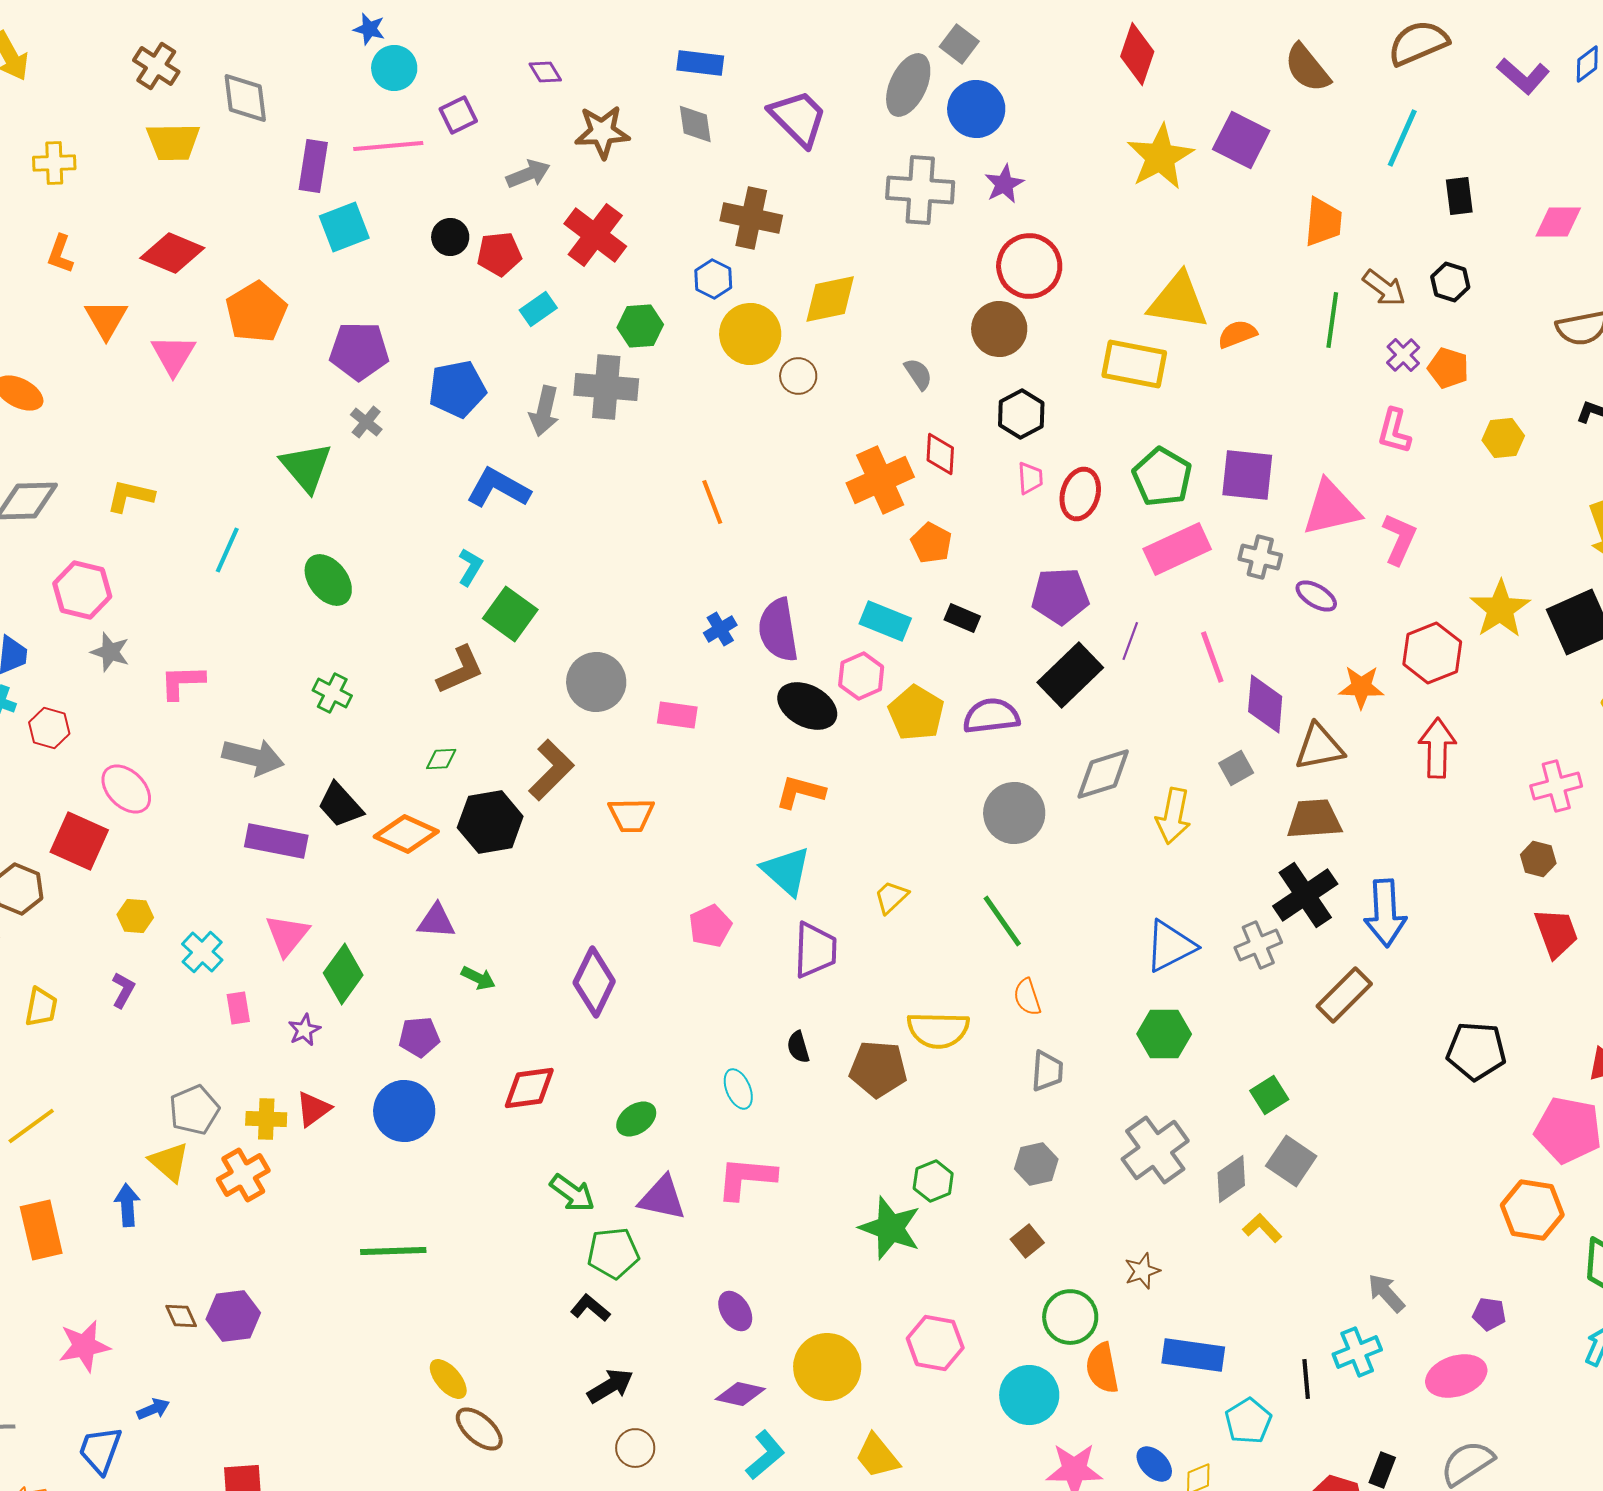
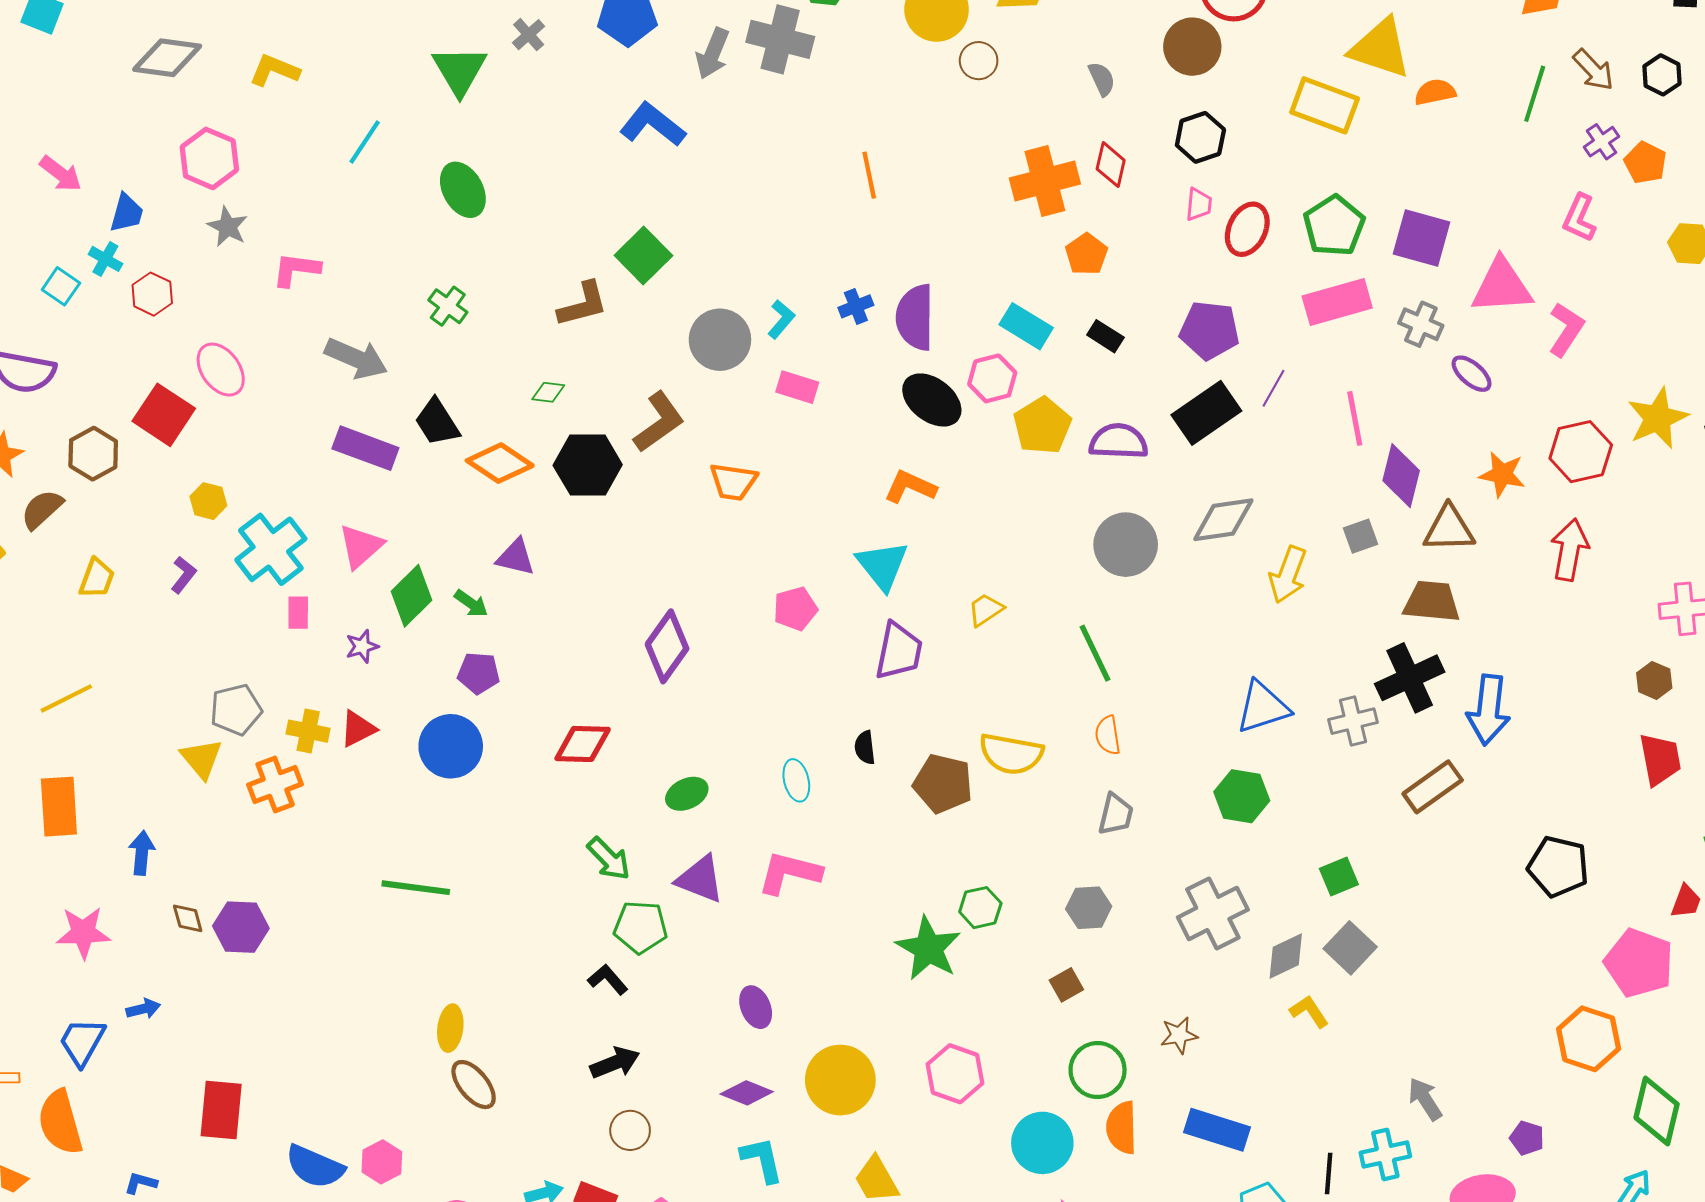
cyan L-shape: (470, 567) -> (781, 319), moved
cyan cross: (202, 952) -> (271, 549), size x1.6
green arrow: (478, 978) -> (471, 603), moved
blue arrow: (127, 1205) -> (142, 853), moved
yellow ellipse: (448, 1379) -> (450, 1028), turned 39
cyan L-shape: (765, 1455) -> (762, 1160), turned -72

